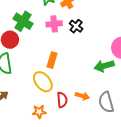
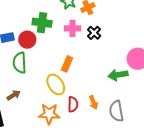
green cross: (23, 21) -> (42, 23), turned -30
orange arrow: (82, 96) -> (93, 102), turned 48
orange star: (39, 112) -> (49, 114), size x1.5

